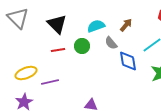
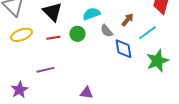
brown arrow: (126, 25) -> (127, 20), moved
yellow ellipse: (26, 73) -> (21, 35), moved

